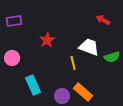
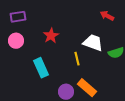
pink circle: (12, 58) -> (16, 41), moved
cyan rectangle: (33, 85) -> (41, 68), moved

